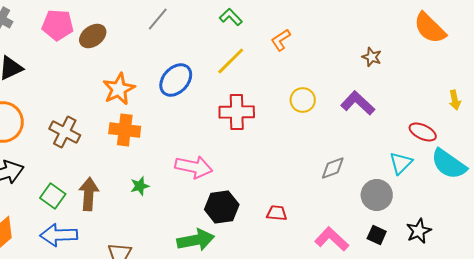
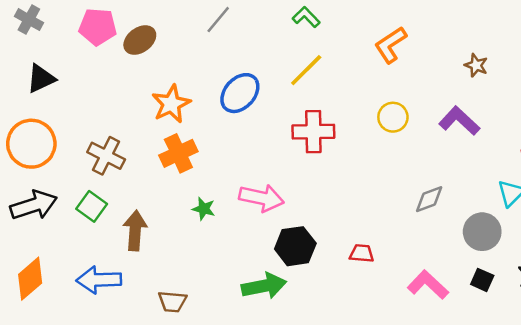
orange L-shape: (281, 40) -> (391, 45), moved, size x1.4
orange cross: (125, 130) -> (178, 153), turned -32
green star: (140, 186) -> (204, 209), moved, turned 30
green square: (53, 196) -> (92, 206), moved

